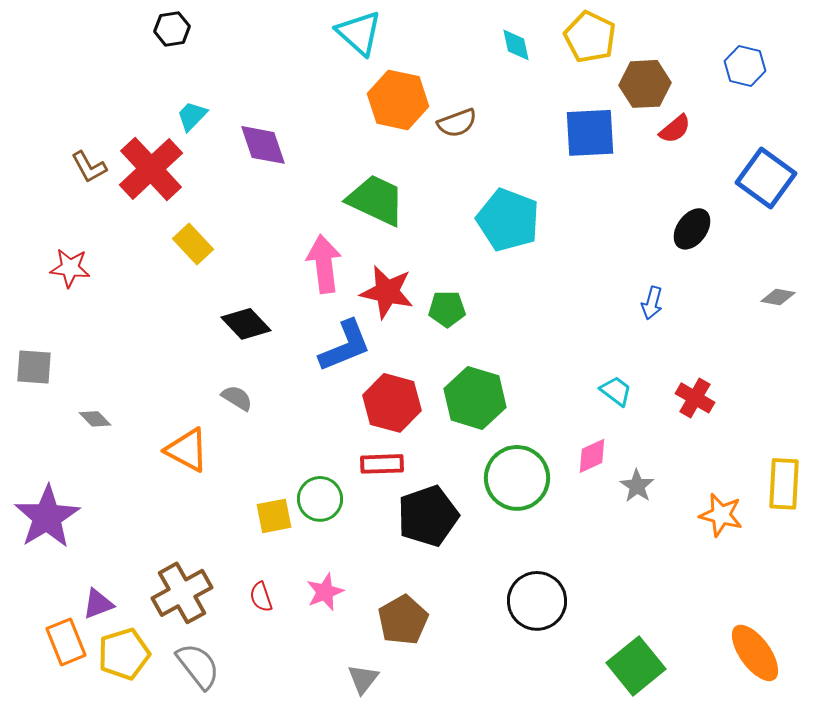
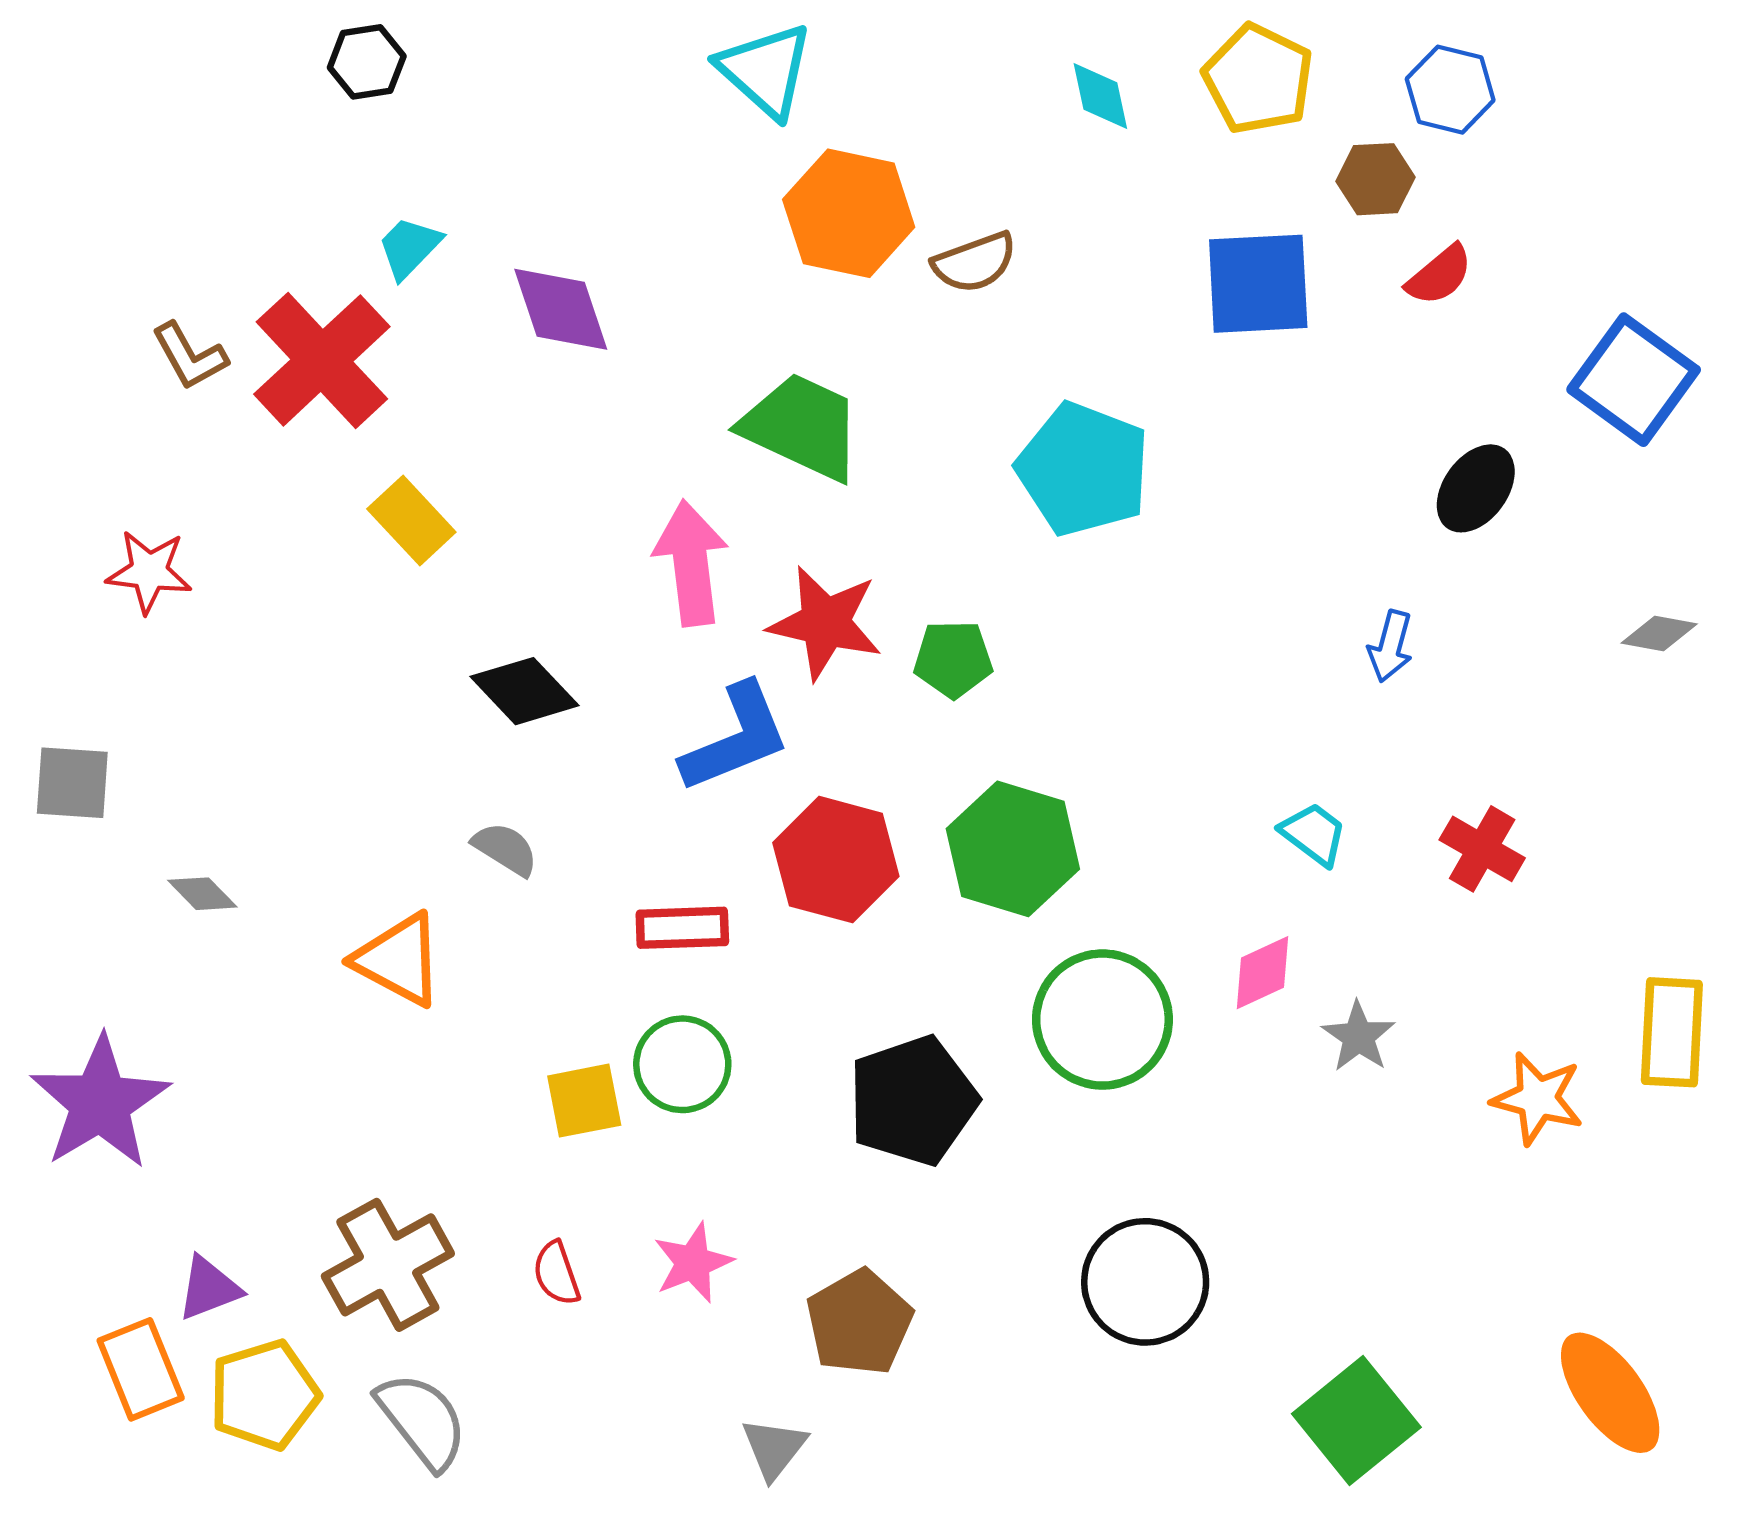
blue hexagon: (745, 66) -> (1450, 90), moved
brown hexagon: (645, 84) -> (1375, 179), size x0.7
red rectangle: (382, 464) -> (682, 928), moved

